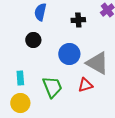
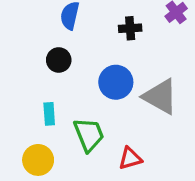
cyan rectangle: (20, 78) -> (49, 114), moved
red triangle: (85, 85) -> (130, 158), moved

